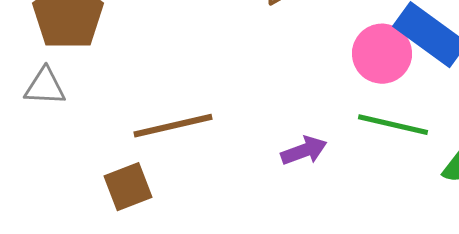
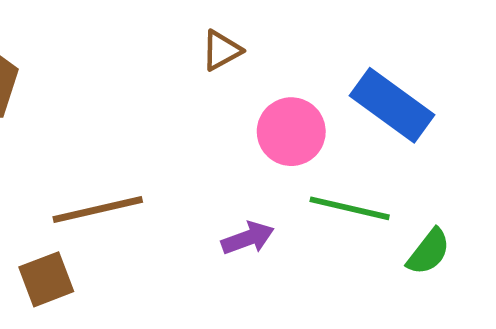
pink circle: (382, 54) -> (291, 132), moved

